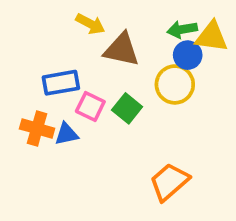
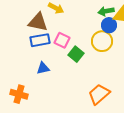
brown triangle: (122, 50) -> (38, 22), moved
pink square: (90, 107) -> (62, 40), moved
orange cross: (37, 129) -> (19, 94), moved

